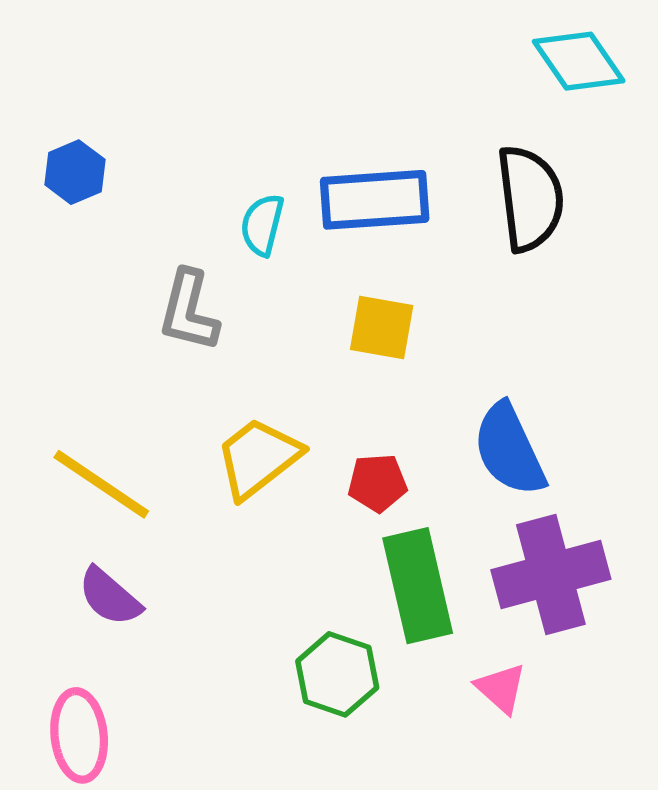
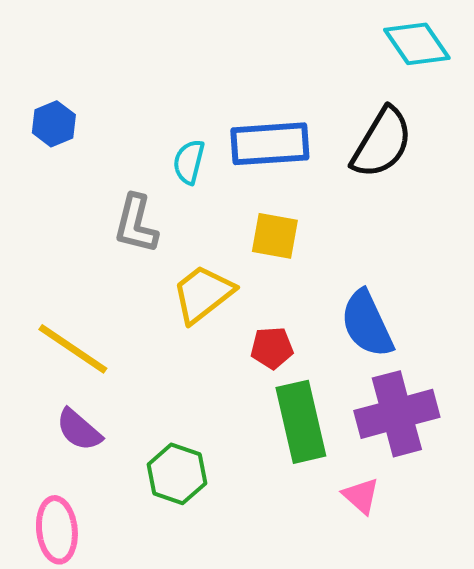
black semicircle: (530, 198) -> (382, 143), turned 38
yellow trapezoid: (258, 458) -> (203, 294), moved
green hexagon: (337, 674) -> (177, 474), moved

